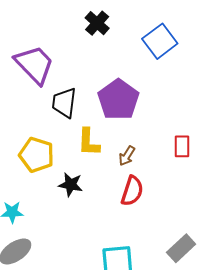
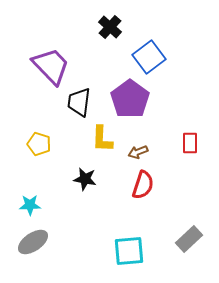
blue square: (160, 41) -> (149, 57), moved
yellow pentagon: (37, 155) -> (39, 144), moved, size x0.7
brown arrow: (127, 156) -> (138, 152), turned 36

